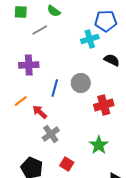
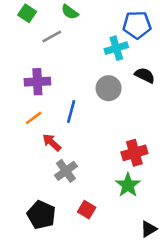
green square: (21, 12) -> (27, 13), turned 32
gray circle: (81, 83) -> (109, 88), moved
orange line: (21, 101) -> (34, 118), moved
red cross: (104, 105) -> (134, 153), moved

